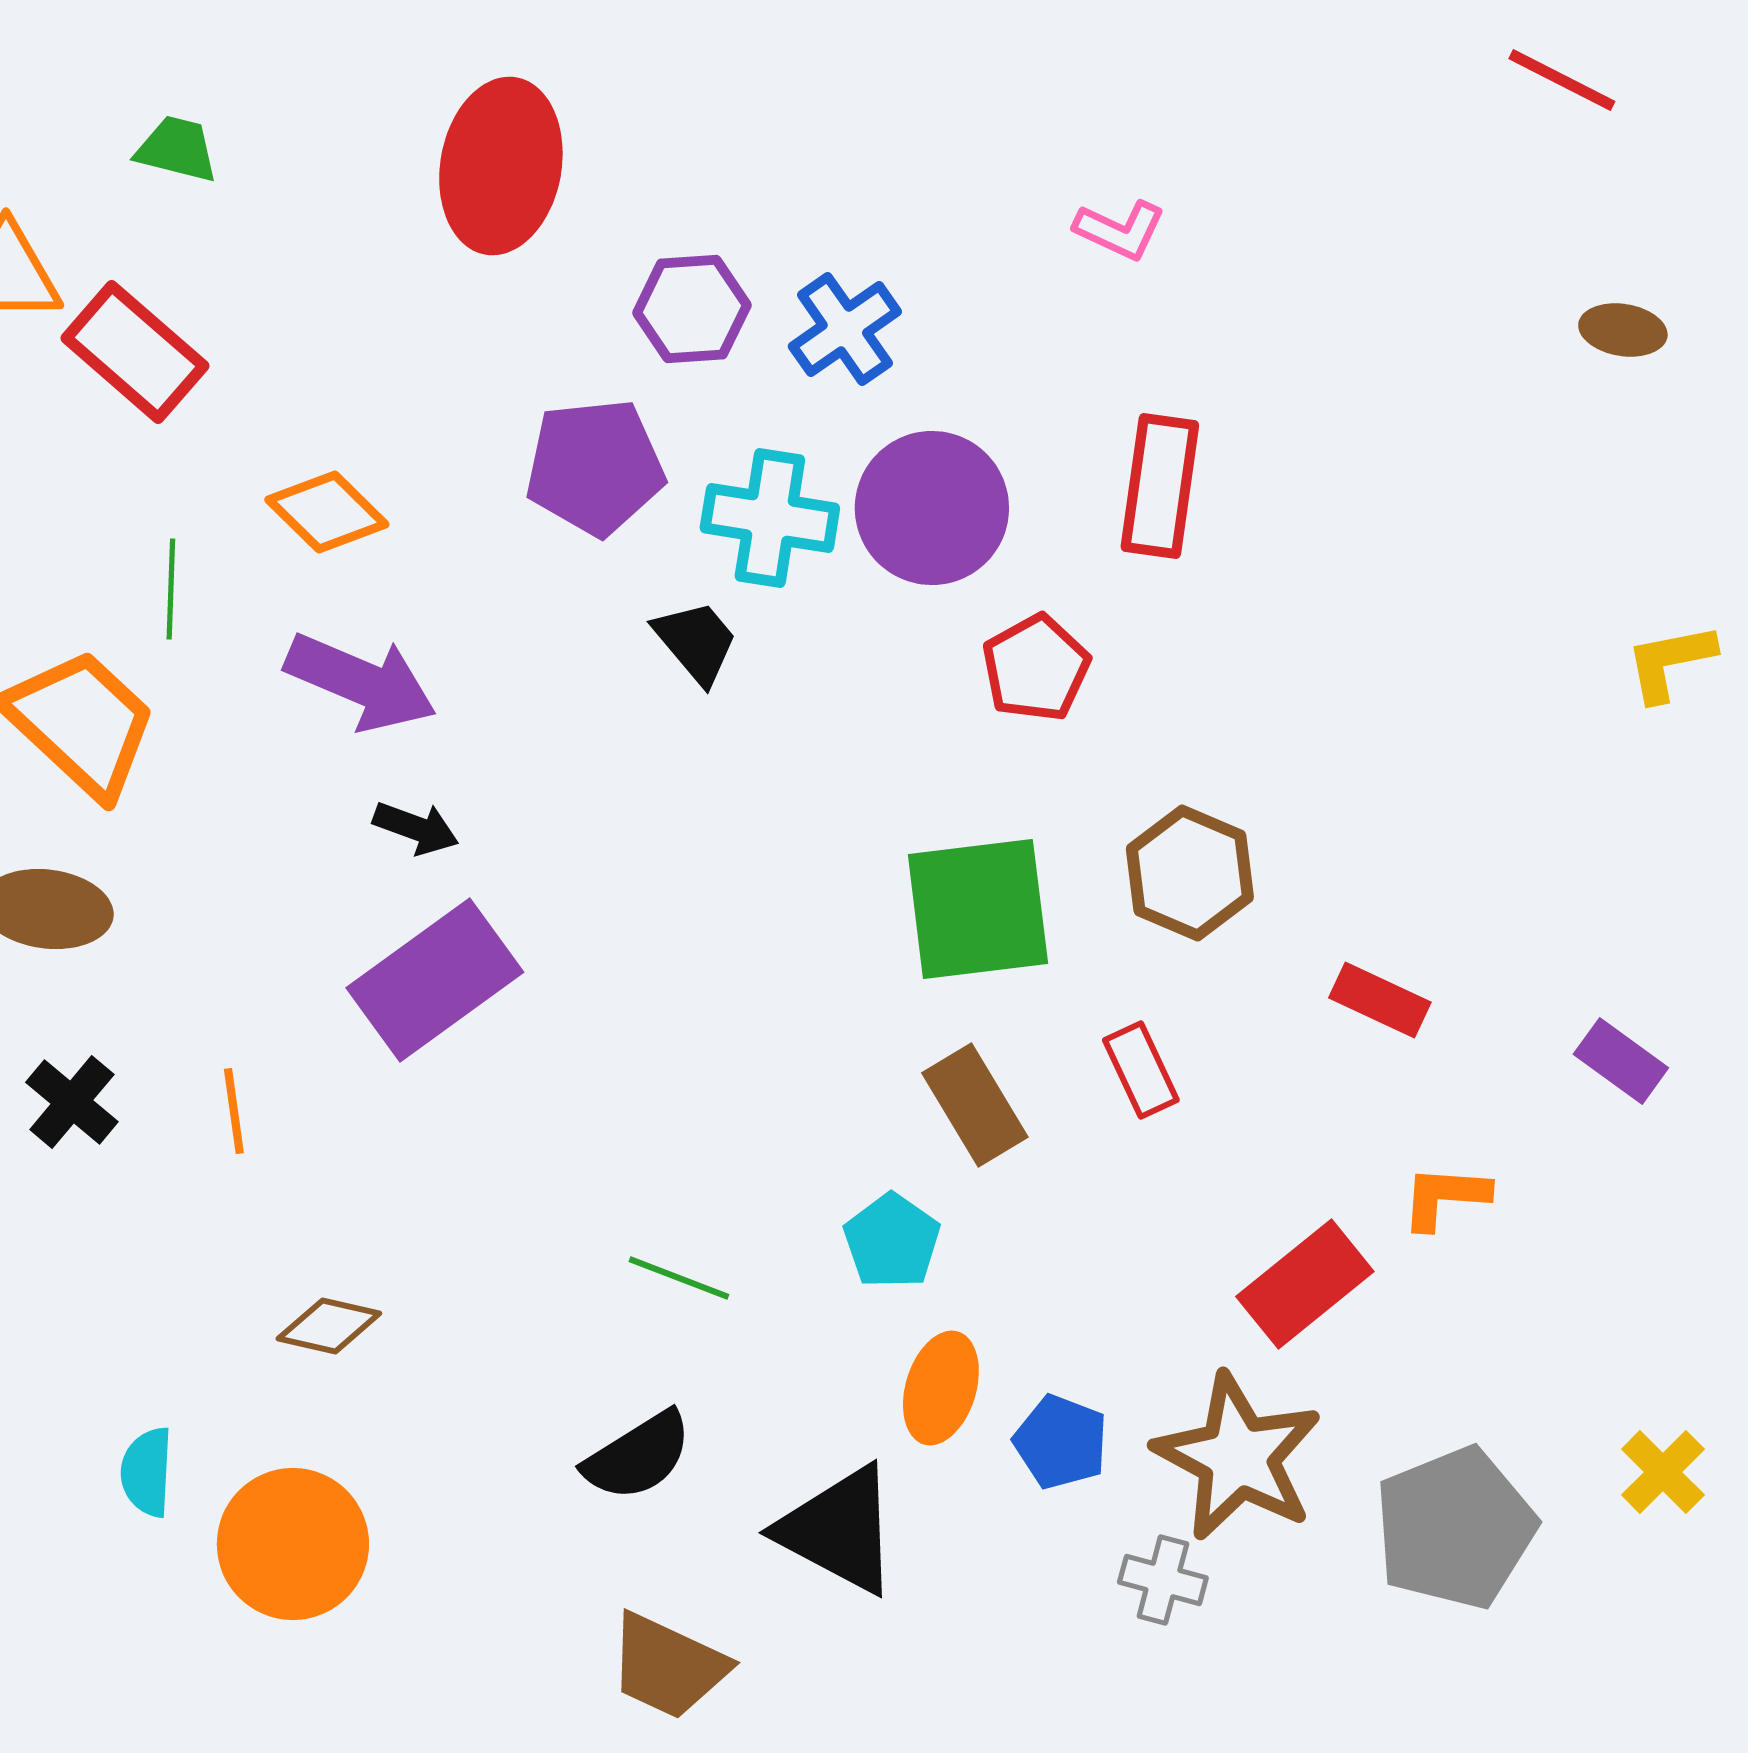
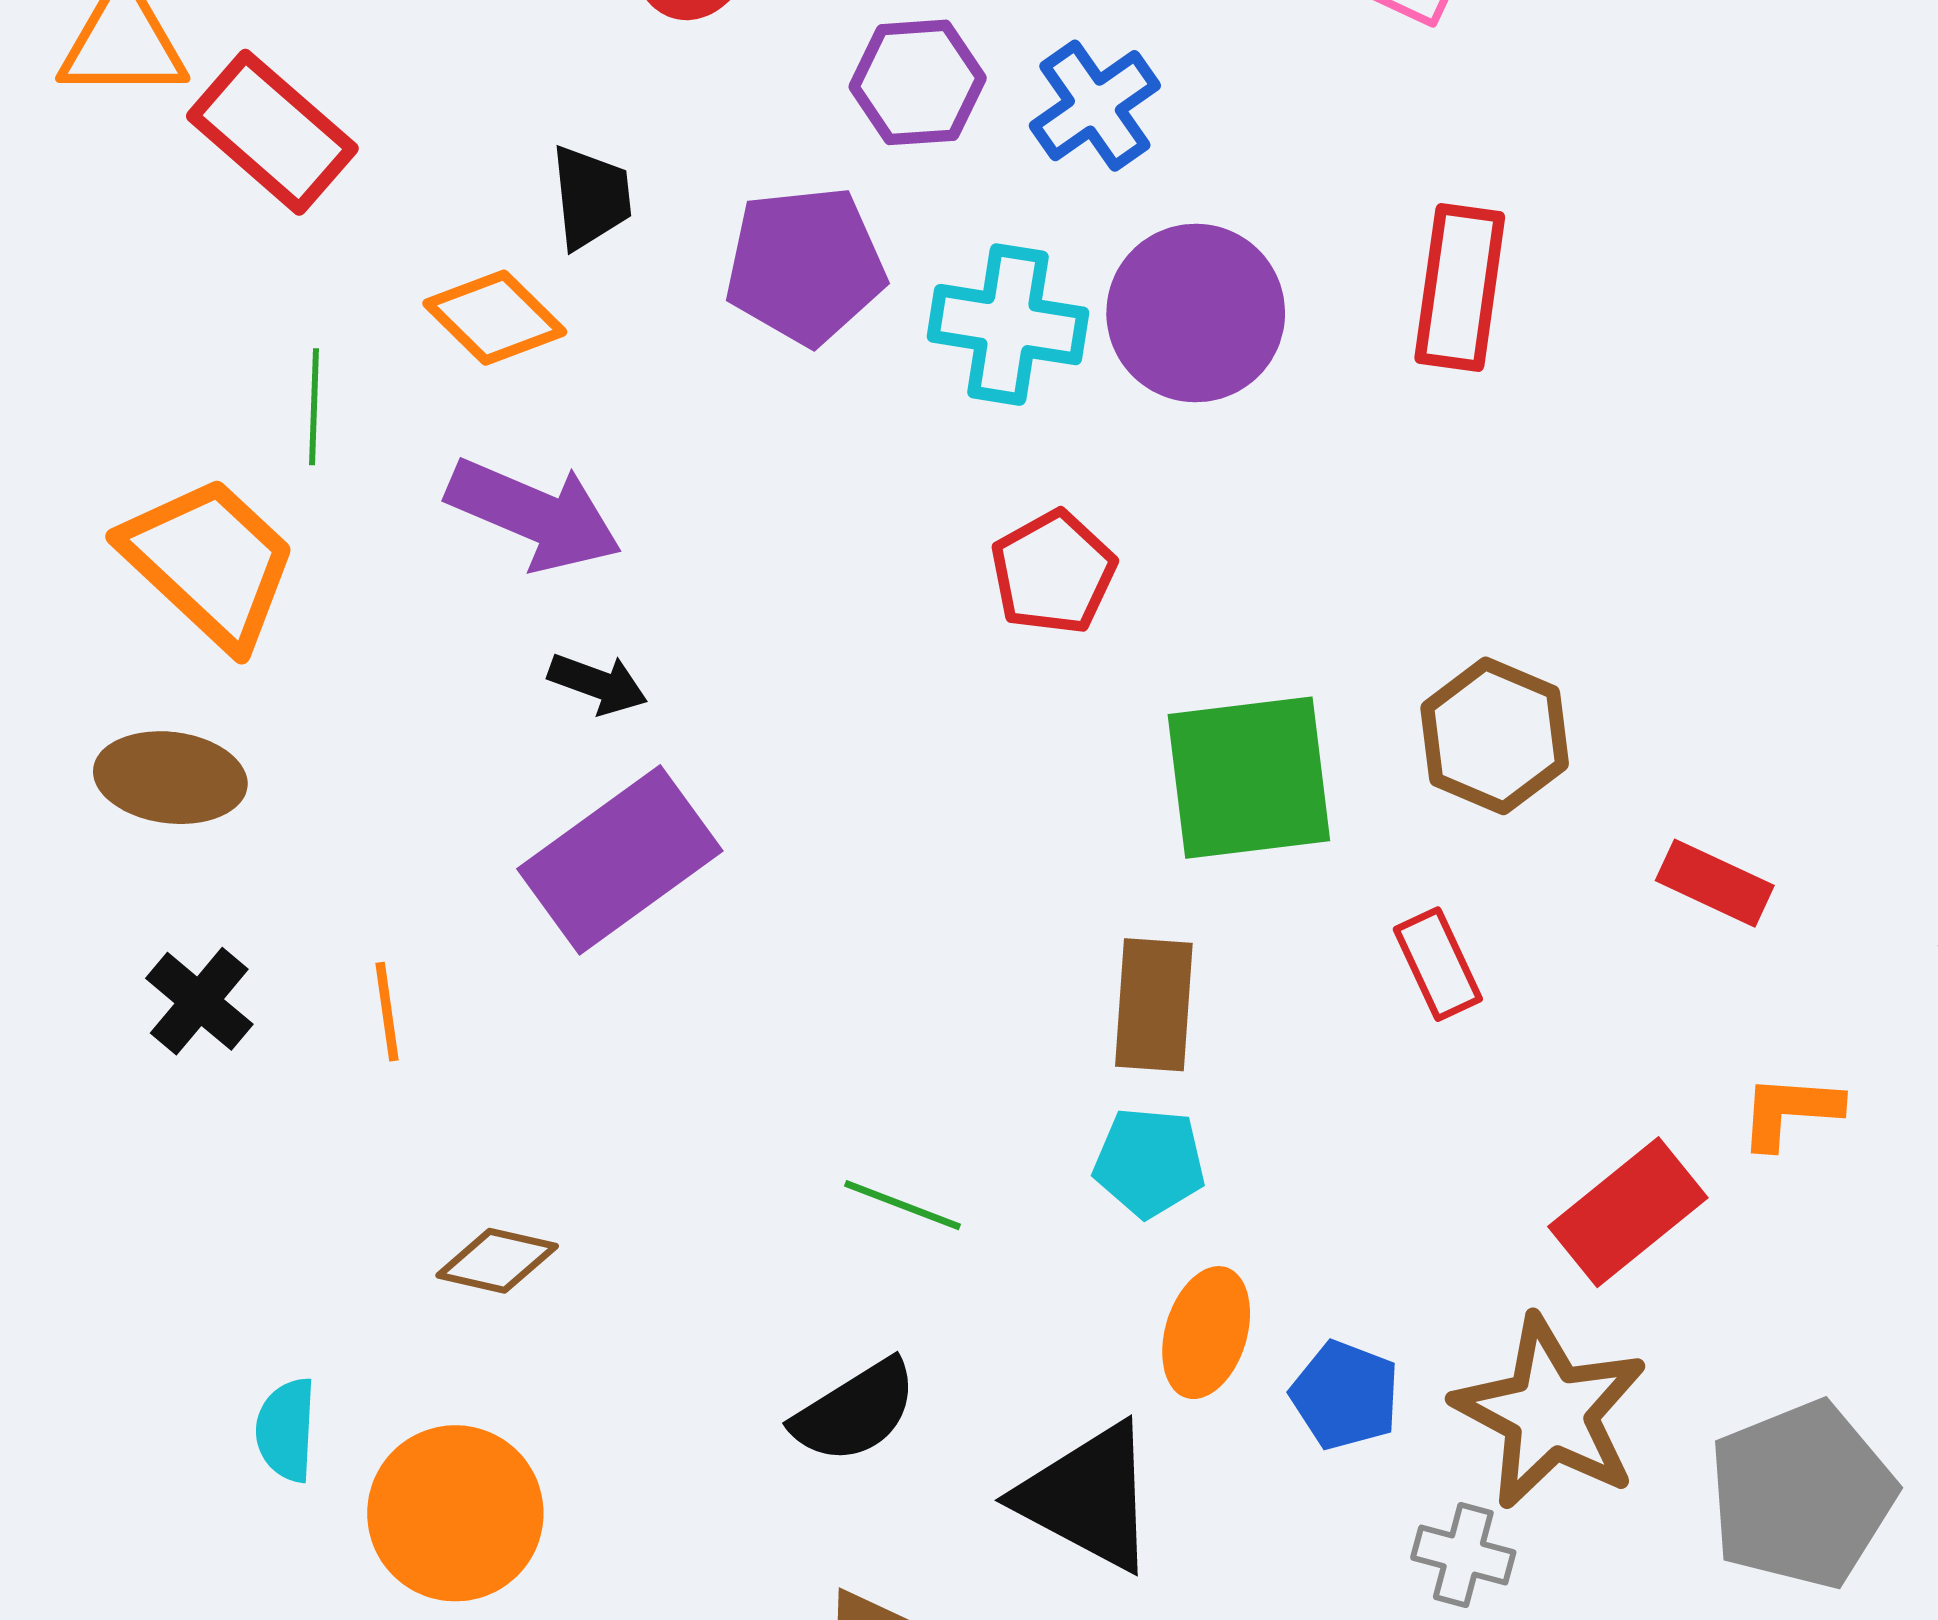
black trapezoid: (696, 642) -> (591, 197), moved, turned 34
red pentagon: (1036, 668) -> (1053, 573), moved
brown rectangle: (975, 1105) -> (1154, 1005), moved, turned 35
cyan pentagon: (892, 1241) -> (1149, 1162), turned -30

